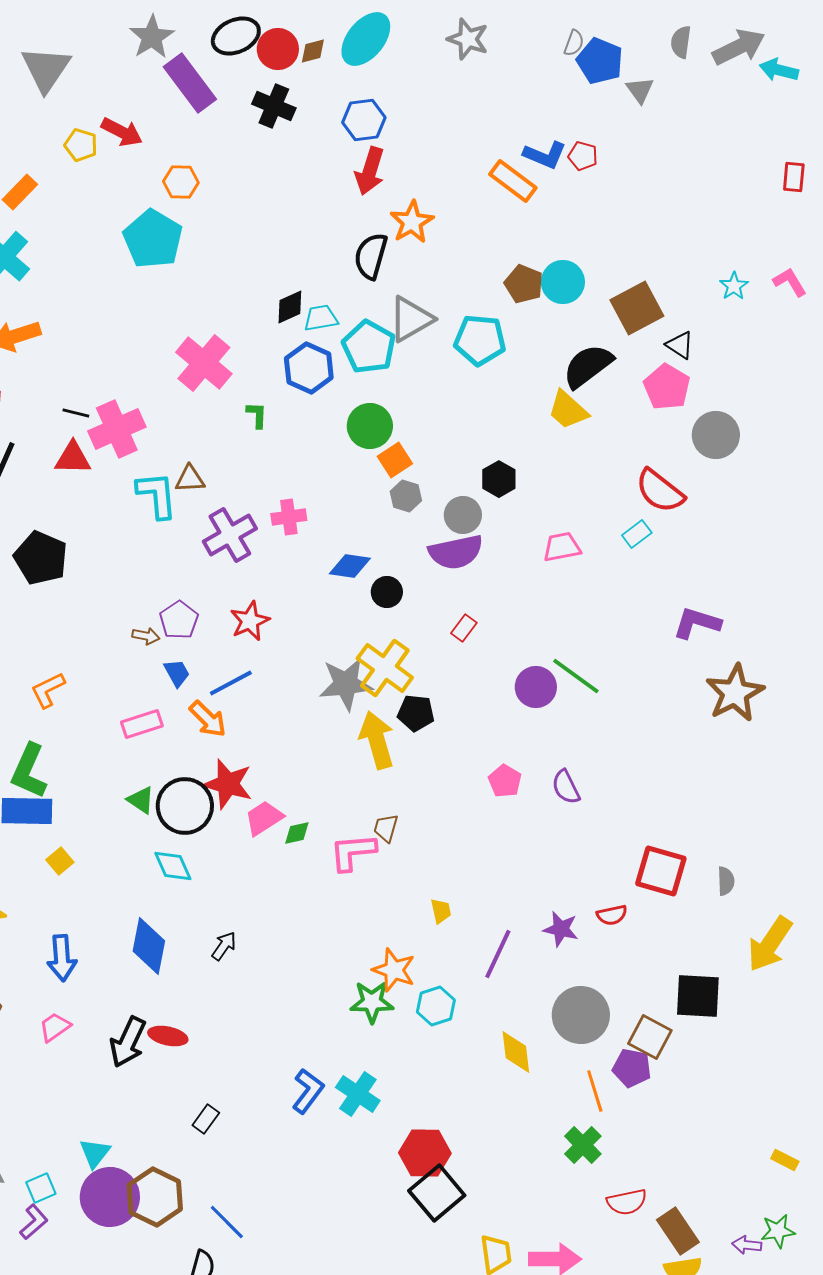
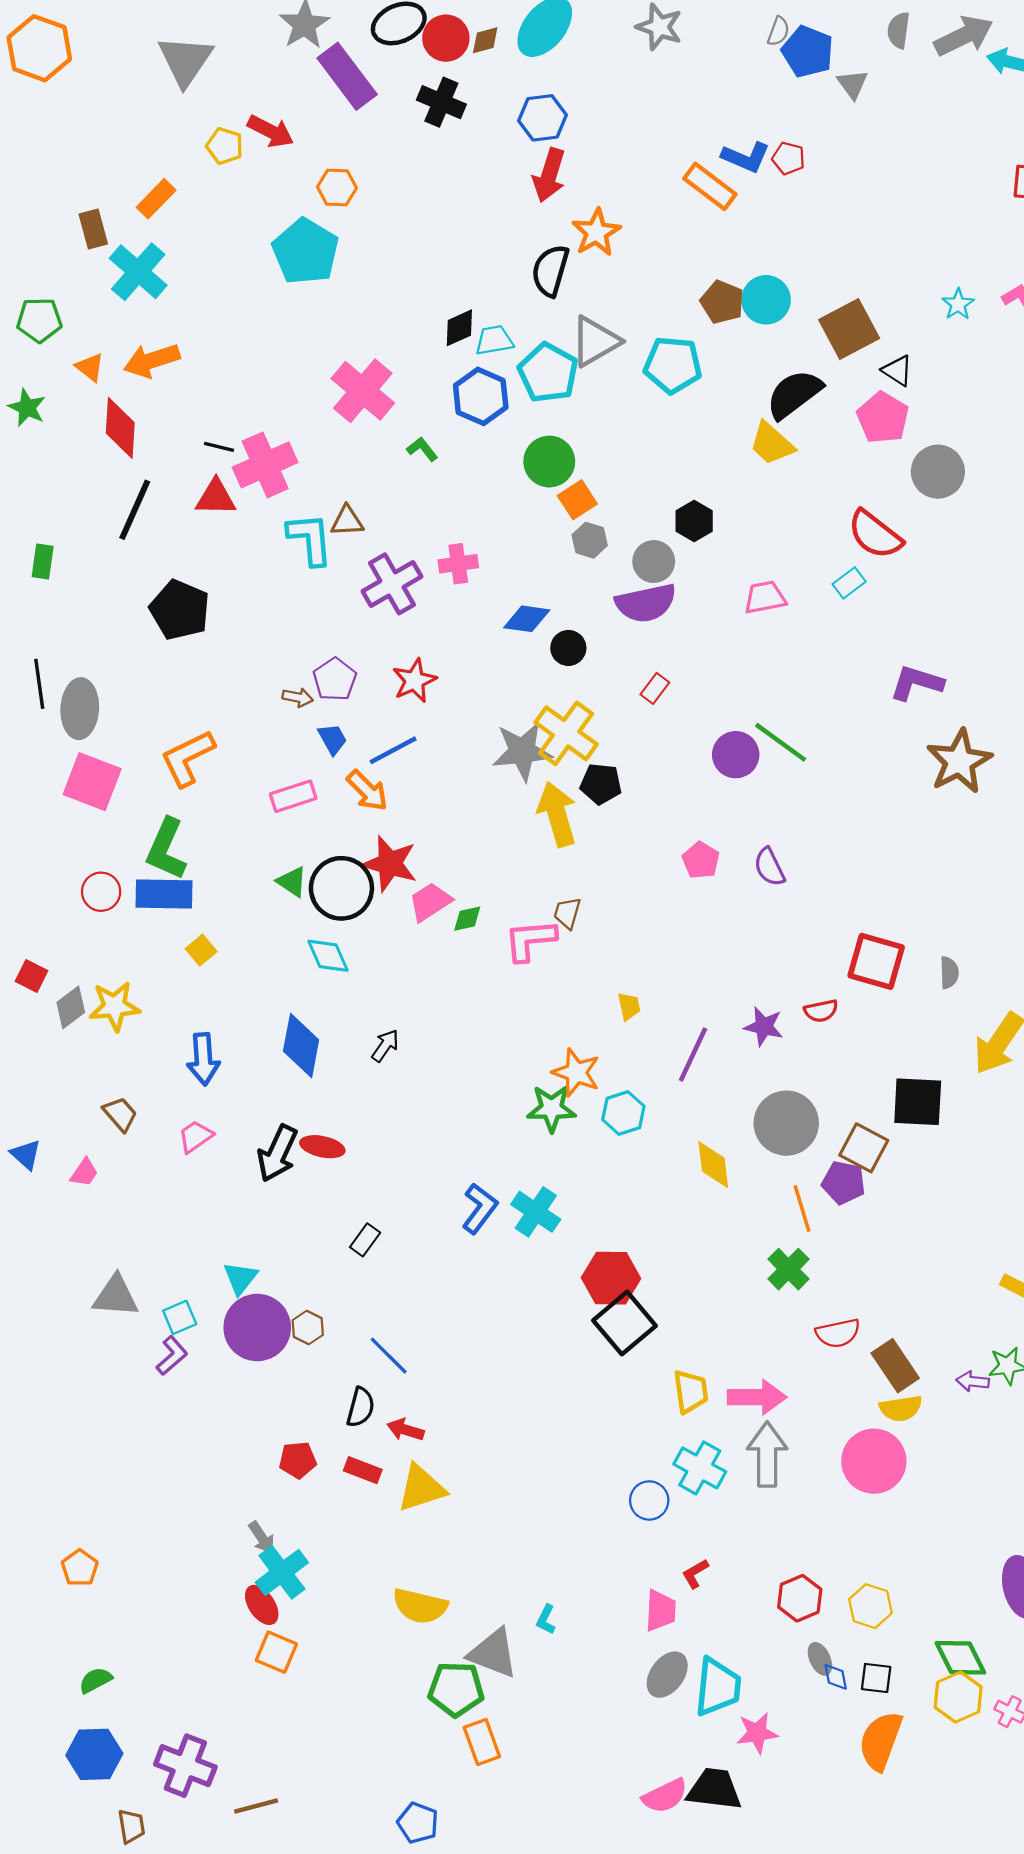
green L-shape: (257, 415) -> (422, 449), turned -40
orange L-shape: (48, 690) -> (188, 758), size x1.4
brown hexagon: (155, 1197) -> (308, 1328), size x0.5

